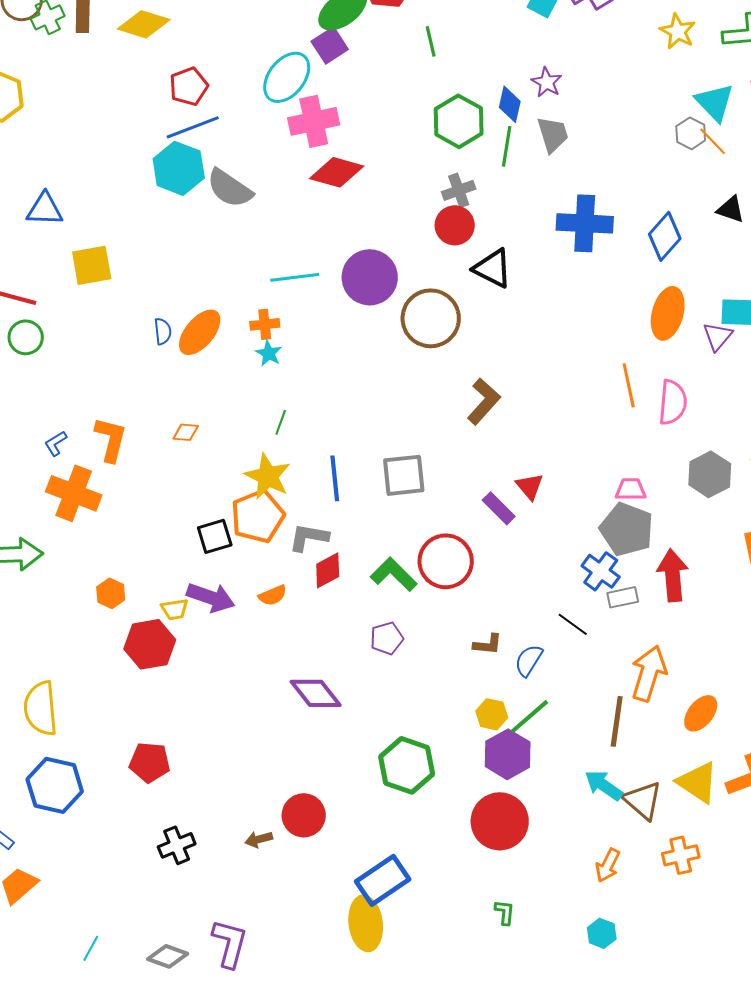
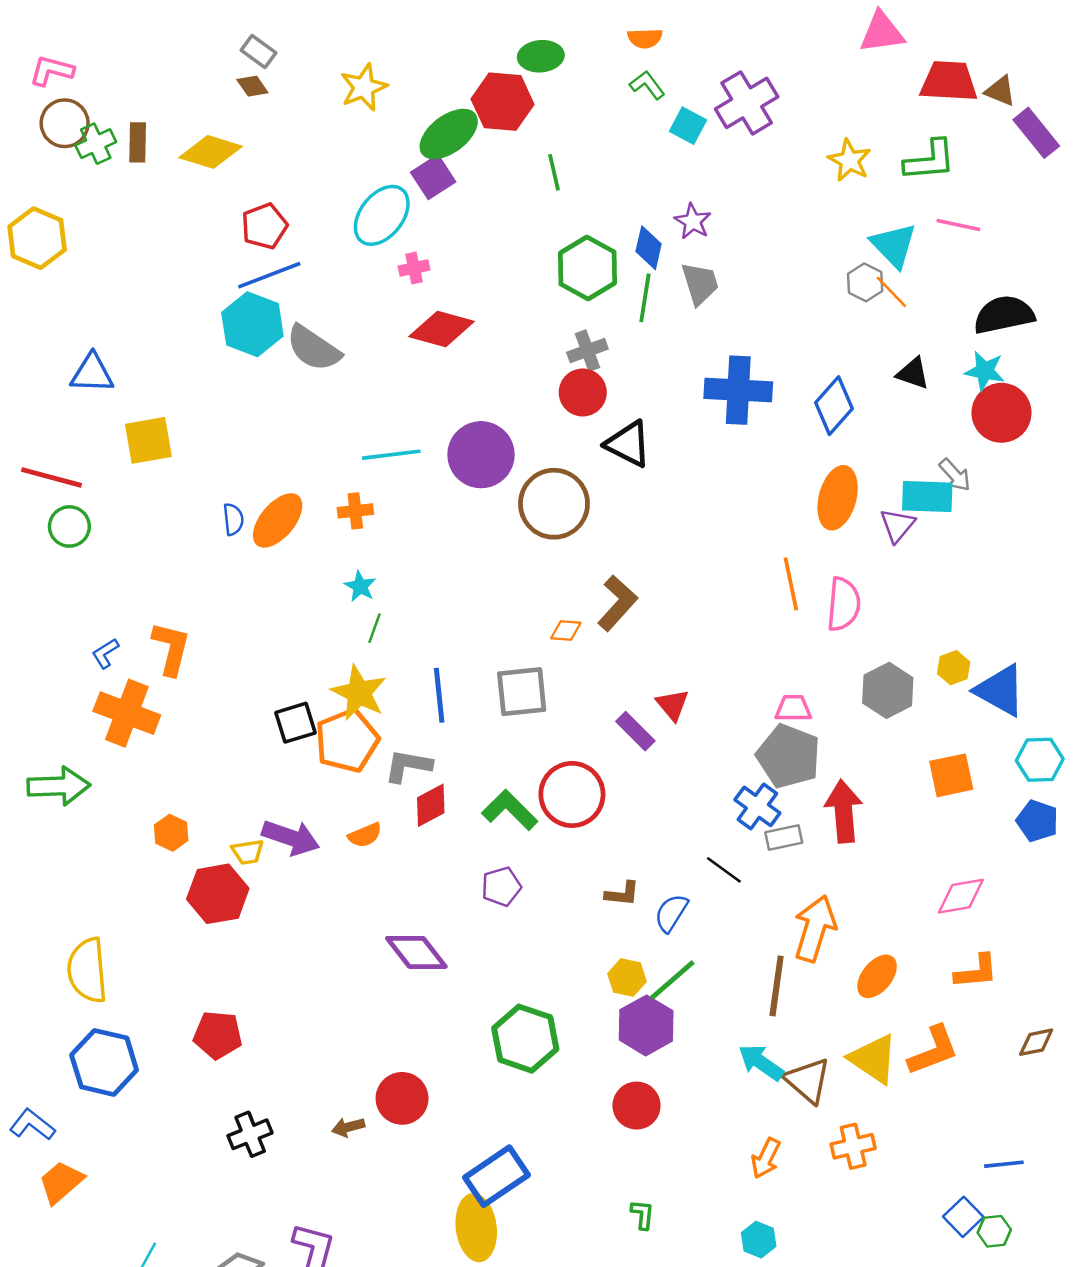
pink cross: (314, 121) -> (414, 268), size x0.5
cyan star: (269, 353) -> (360, 586), moved
orange diamond: (186, 432) -> (566, 631), moved
black square: (215, 536) -> (296, 723), moved
red circle: (500, 821) -> (637, 1106), size x0.7

